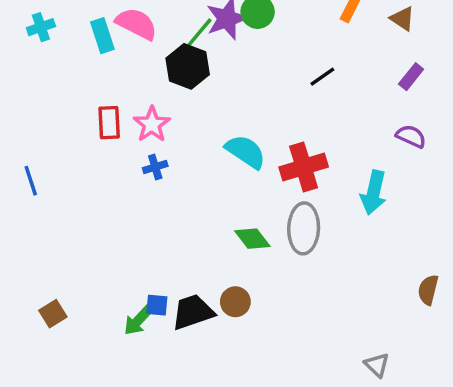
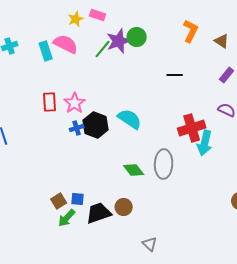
black hexagon: (188, 66) -> (96, 125), moved
black line: (322, 77) -> (175, 75), turned 35
red cross: (304, 167) -> (192, 128), moved
blue square: (157, 305) -> (78, 199), moved
brown square: (53, 314) -> (59, 201), moved
gray triangle: (377, 365) -> (150, 244), moved

